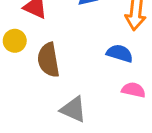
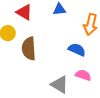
gray triangle: (73, 109) -> (60, 85), moved

